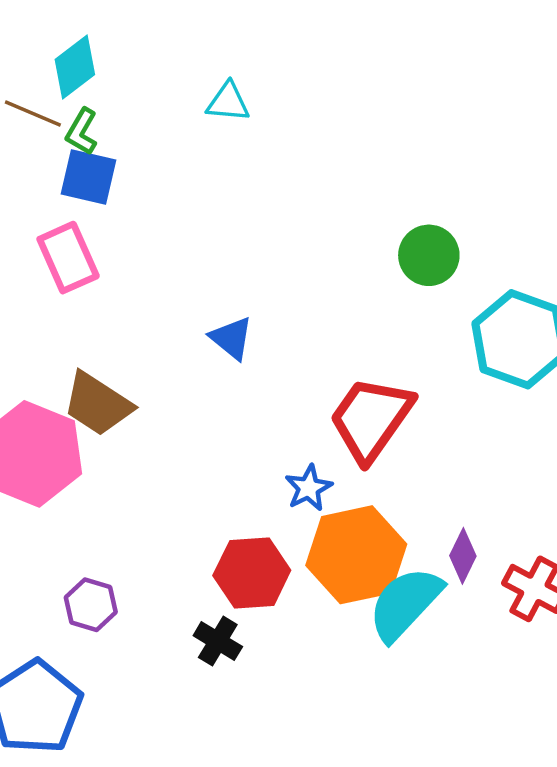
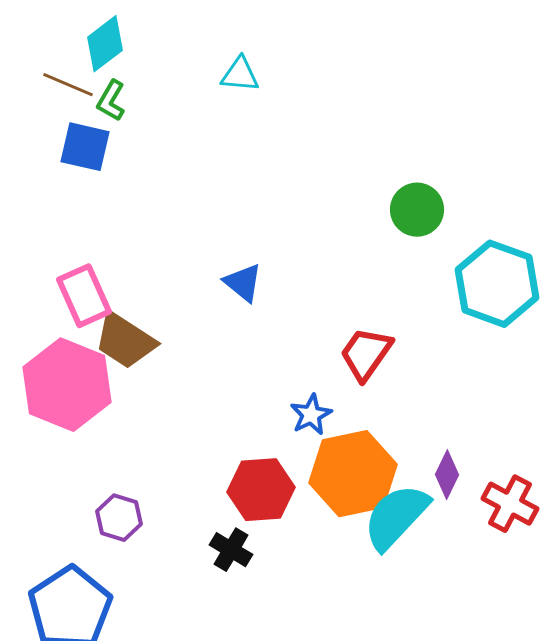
blue square: (88, 177) -> (85, 147), moved
pink rectangle: (68, 258) -> (84, 296), moved
red trapezoid: (371, 419) -> (366, 354), size x0.7

